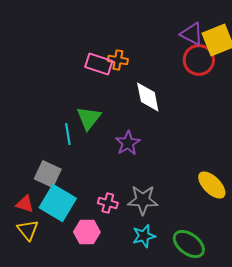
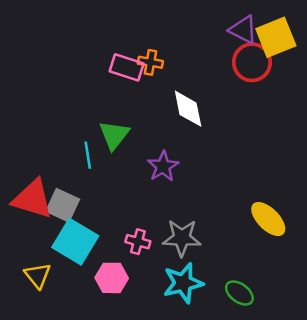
red triangle: (25, 204) -> (33, 199), moved, size x1.8
cyan star: (144, 236) -> (183, 283), size x1.4
green ellipse: (189, 244) -> (239, 293), size x0.7

